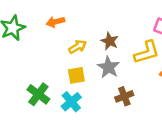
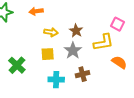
yellow arrow: (77, 47) -> (51, 32), turned 32
cyan cross: (71, 102) -> (56, 80), moved, turned 35

